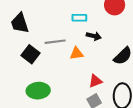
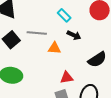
cyan rectangle: (79, 18) -> (64, 15), turned 32

